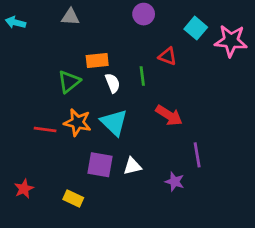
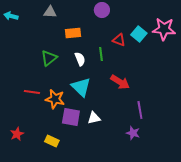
cyan square: (196, 28) -> (139, 34), moved
orange rectangle: (97, 60) -> (73, 33), moved
orange star: (77, 122) -> (55, 99), moved
purple star: (175, 182) -> (133, 133), moved

